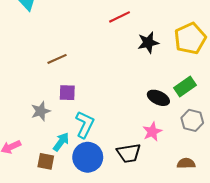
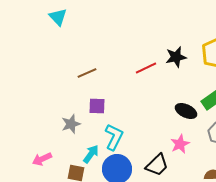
red line: (119, 17) -> (146, 68), moved
black trapezoid: (129, 153) -> (157, 165), turned -35

